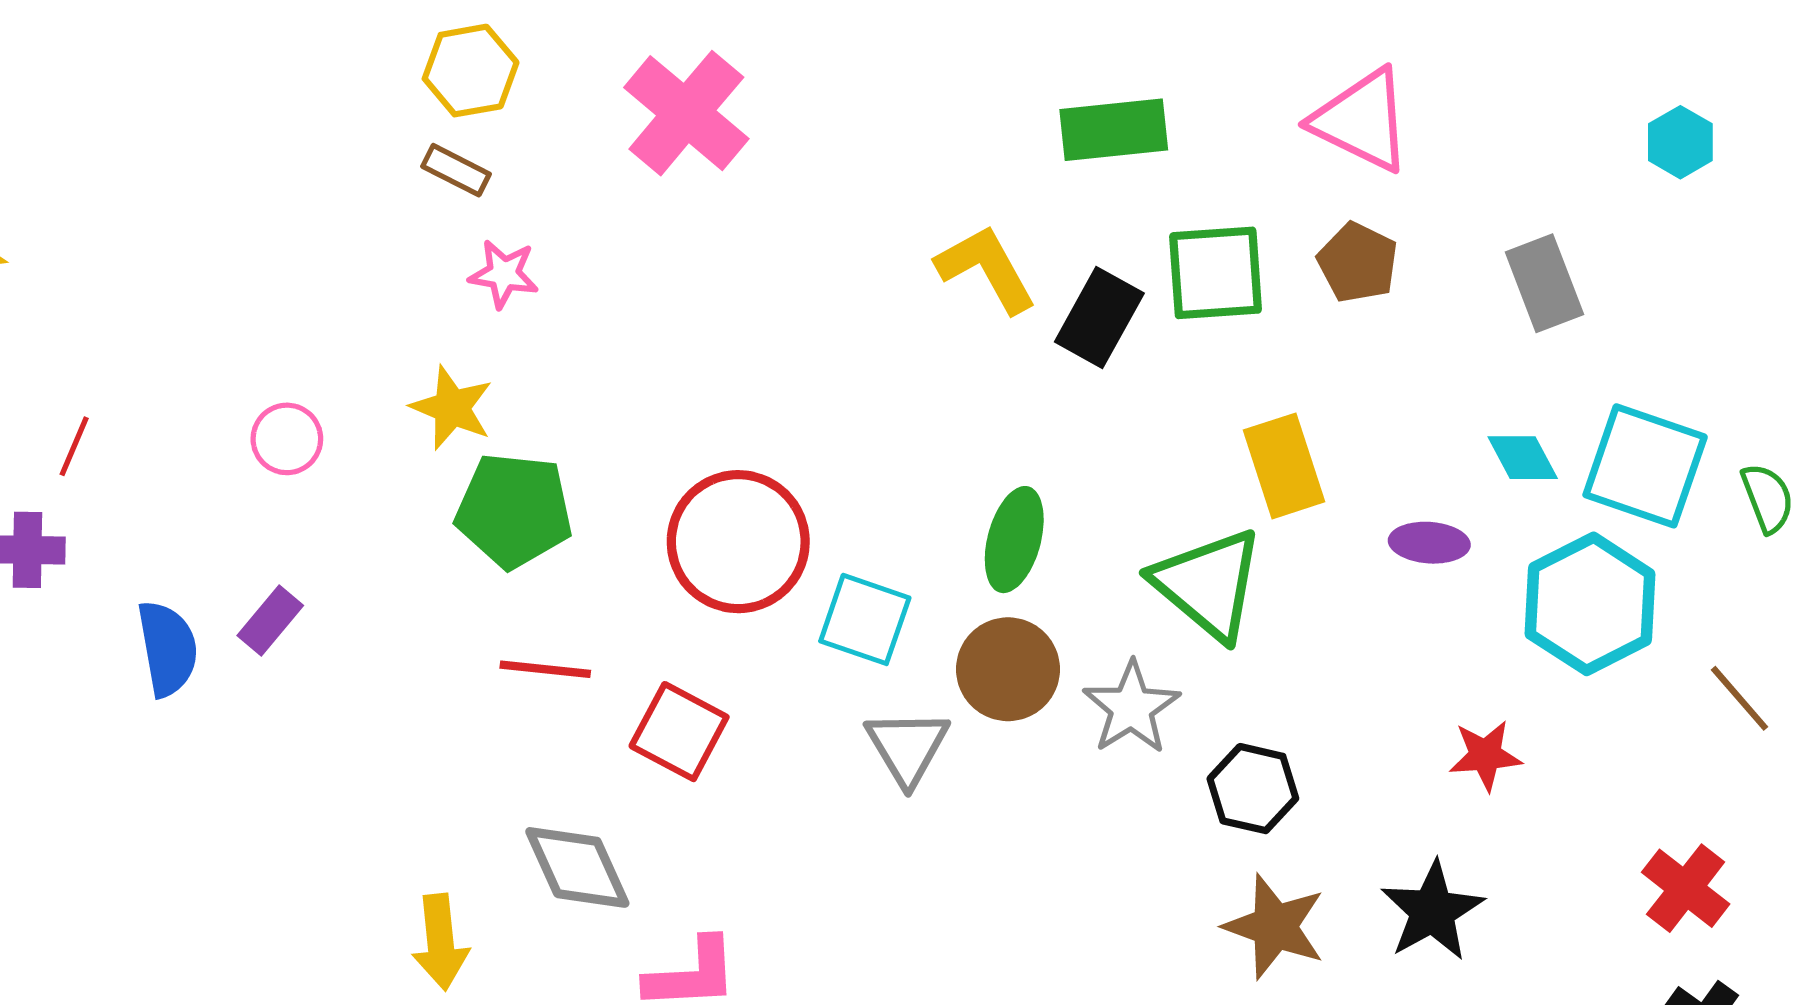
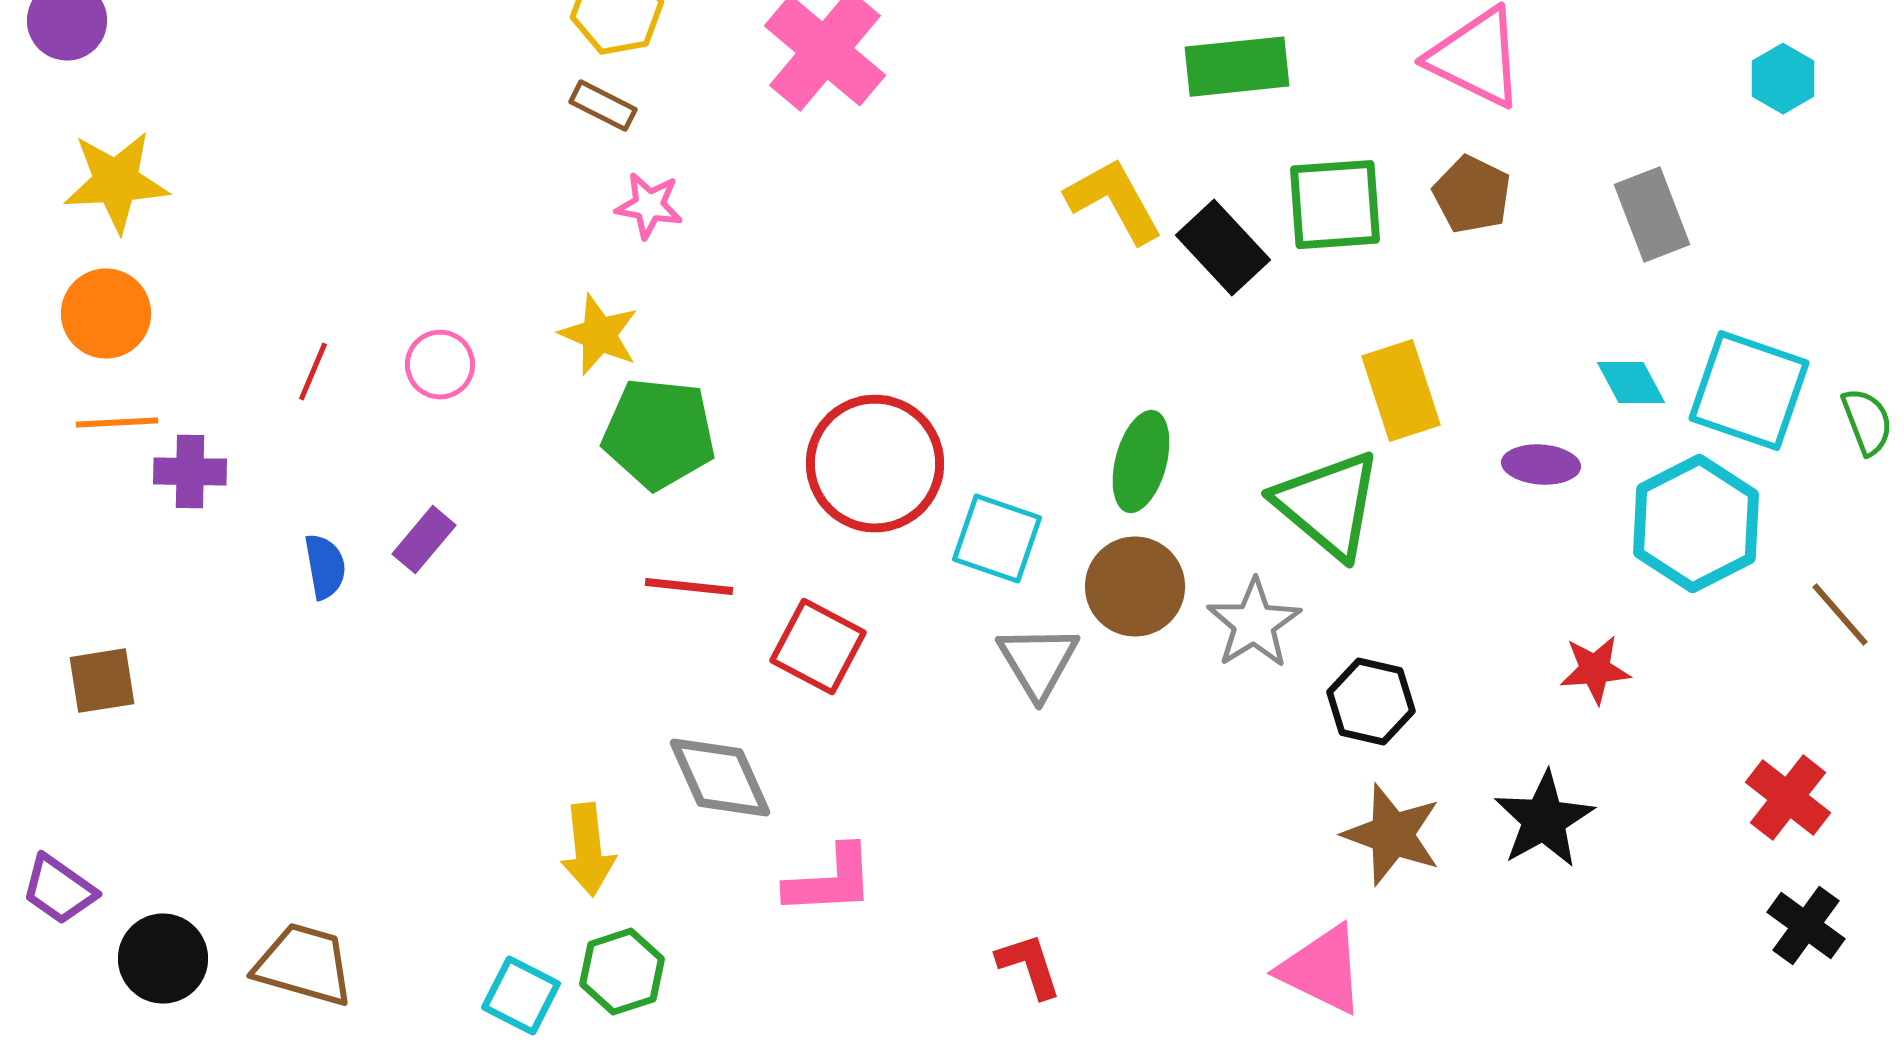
black rectangle: (1099, 318) -> (1223, 248), turned -72
red line: (74, 446) -> (313, 372), moved
blue semicircle: (168, 649) -> (325, 567), size x0.7

